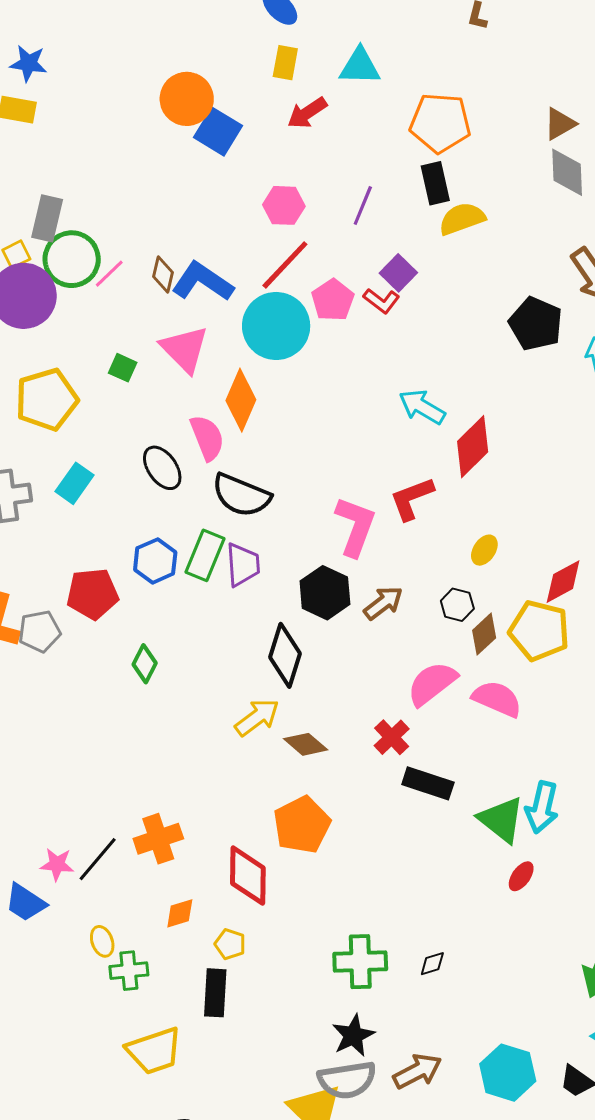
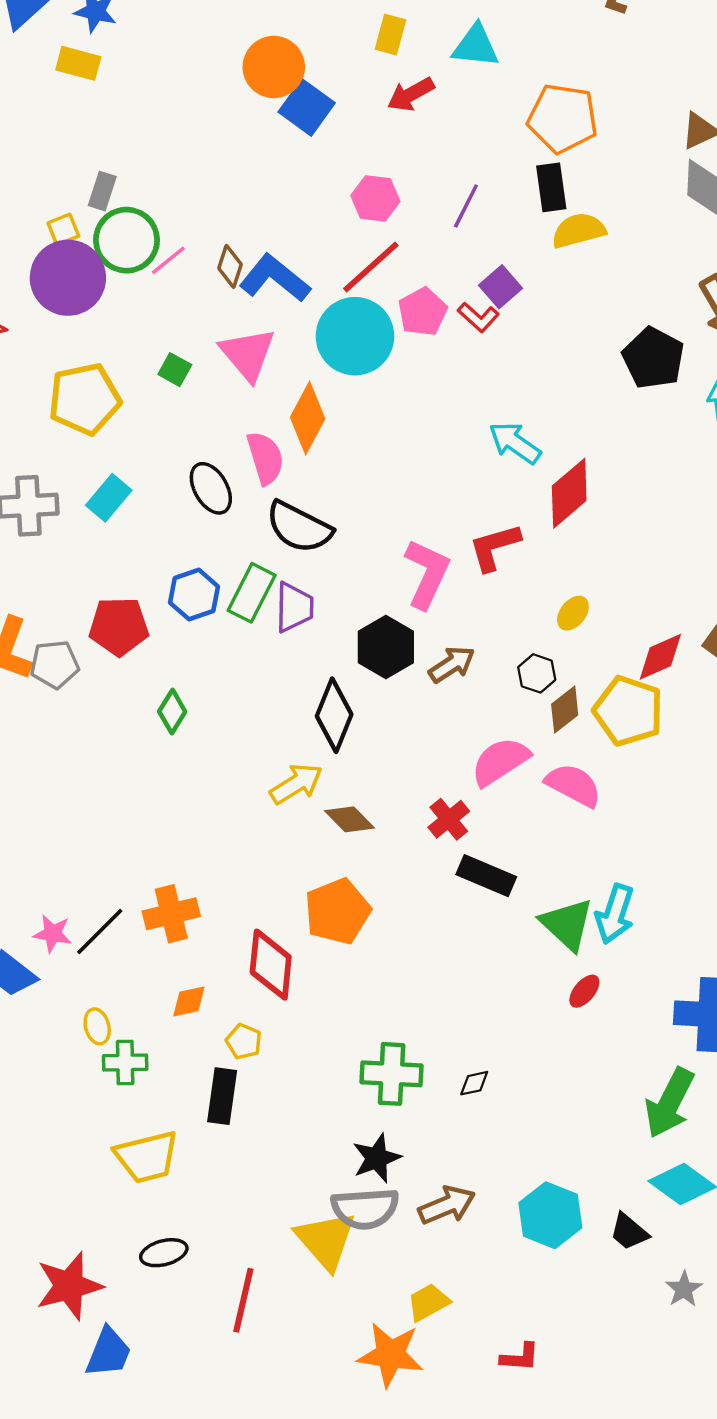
gray rectangle: (47, 218) -> (102, 191), size x0.7

